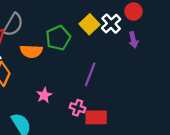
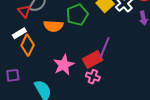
pink star: (44, 95) -> (64, 65), size x1.5
red rectangle: (96, 117) -> (93, 60), moved, turned -30

